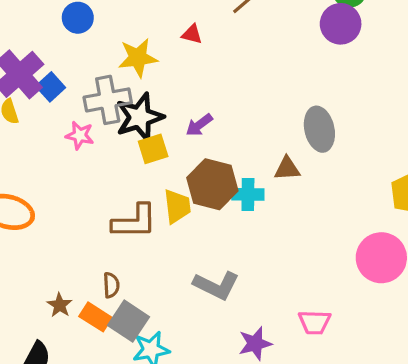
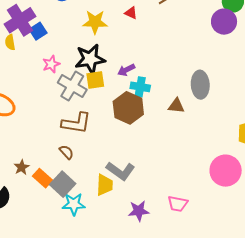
gray cross: (108, 100) -> (72, 86), moved, turned 32
pink star: (80, 135) -> (51, 64), turned 30
cyan cross: (248, 194) -> (140, 87), moved
yellow trapezoid: (177, 206) -> (105, 185), moved
brown semicircle: (111, 285) -> (66, 152), moved, turned -49

